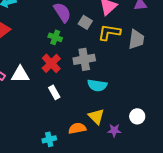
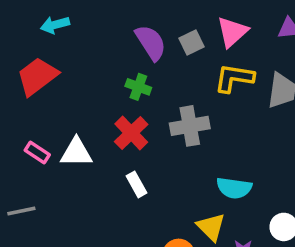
gray square: (85, 22) -> (192, 43), moved, turned 32
cyan semicircle: (97, 85) -> (234, 188), moved

